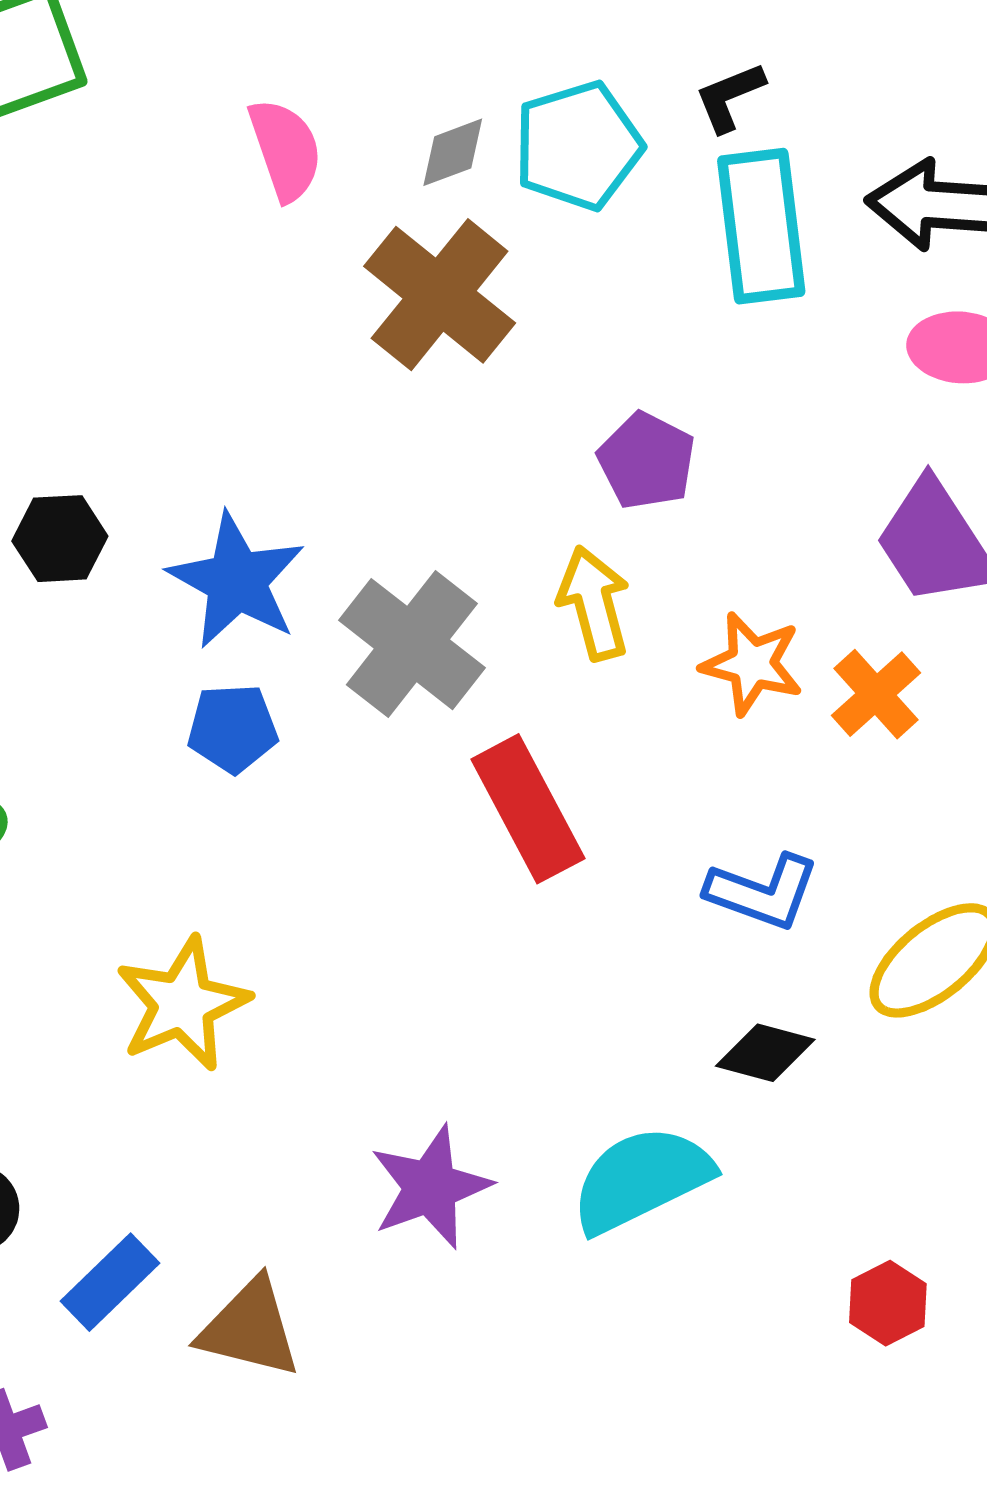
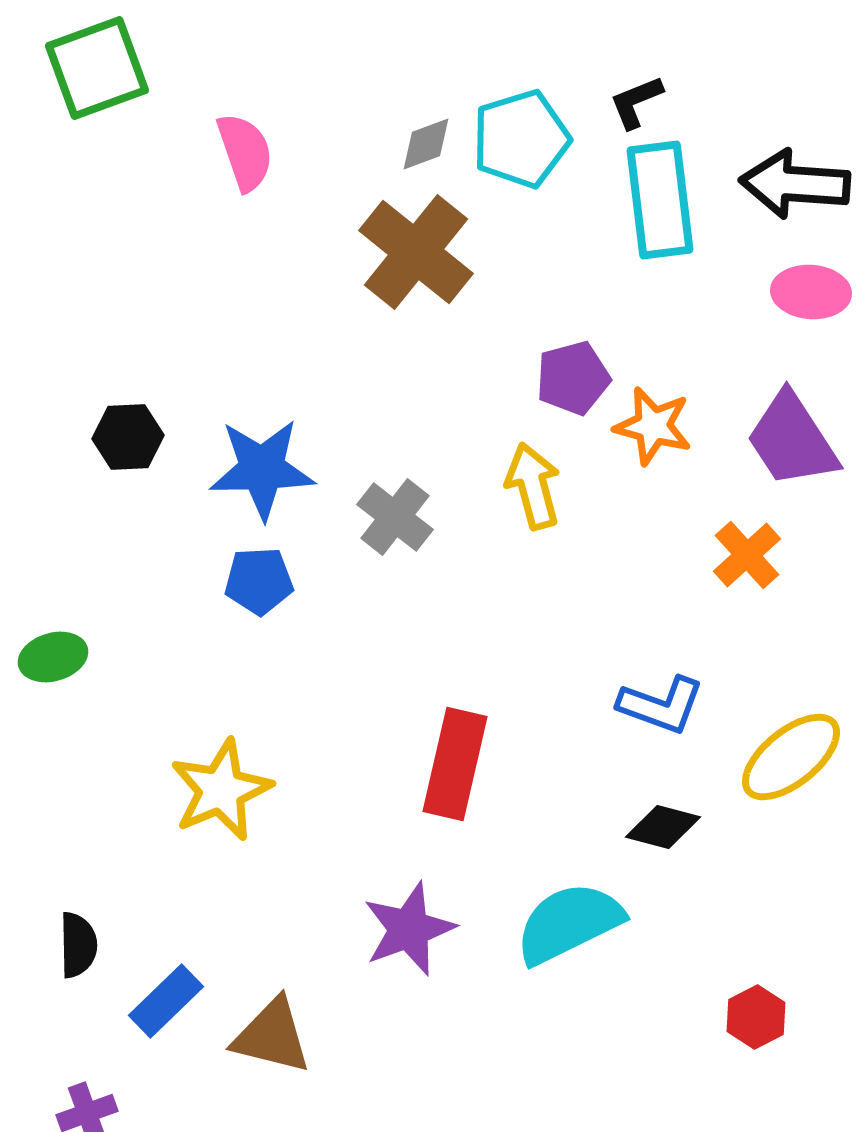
pink semicircle: (285, 150) -> (245, 152), moved
purple pentagon: (647, 461) -> (573, 378), turned 30
blue star: (237, 581) -> (262, 469), turned -30
gray cross: (412, 644) -> (395, 517), size x0.7
orange star: (752, 664) -> (653, 426), moved
red rectangle: (528, 809) -> (455, 764), moved, turned 41

